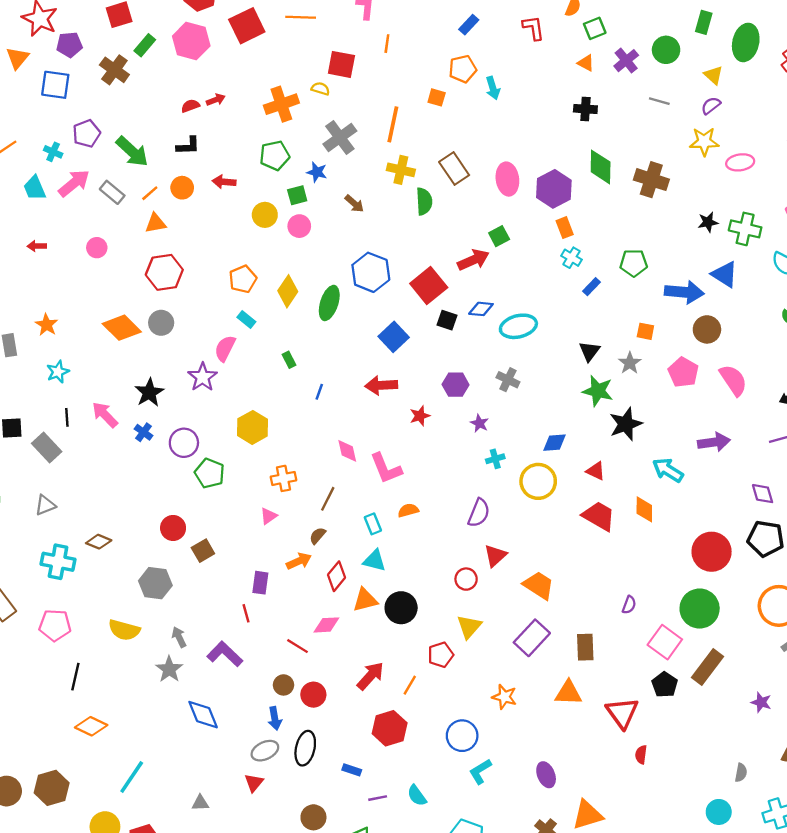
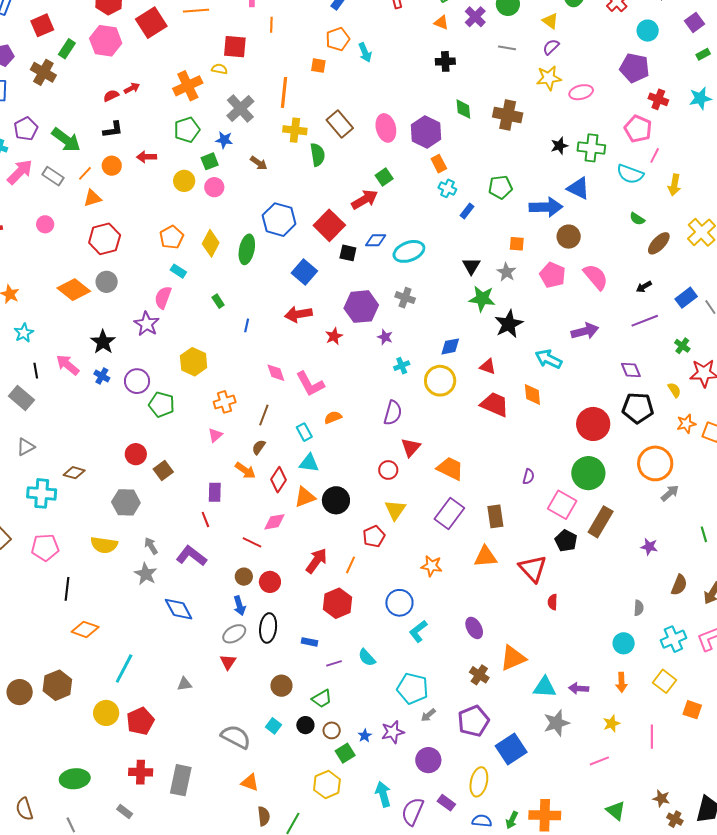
green diamond: (601, 167) -> (463, 109), size x0.7
purple hexagon: (456, 385) -> (361, 307), size x1.5
orange arrow: (299, 561) -> (245, 470), turned 65

